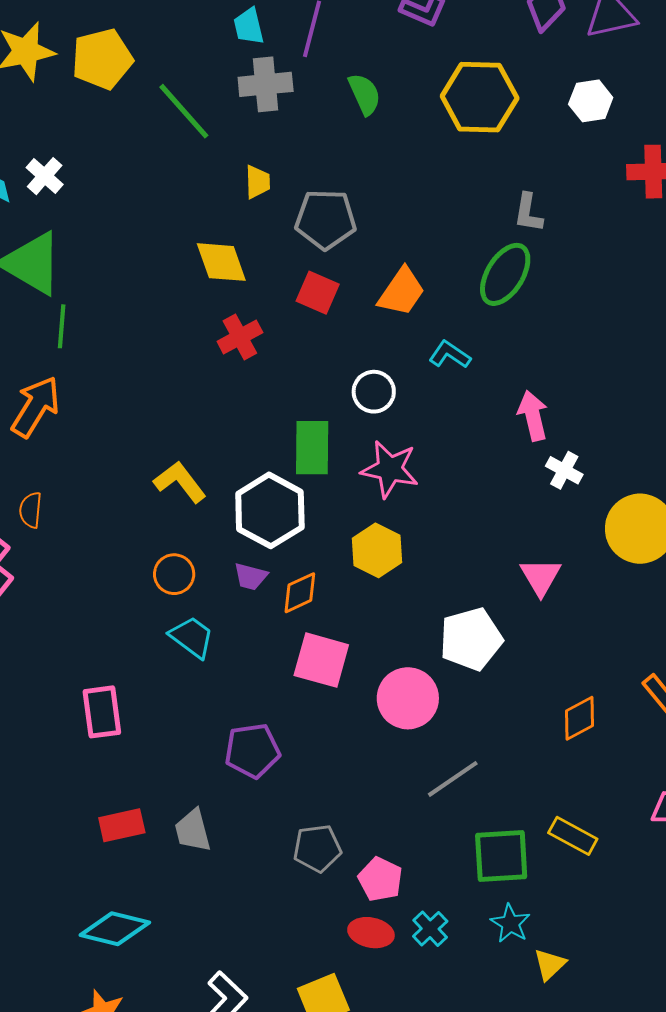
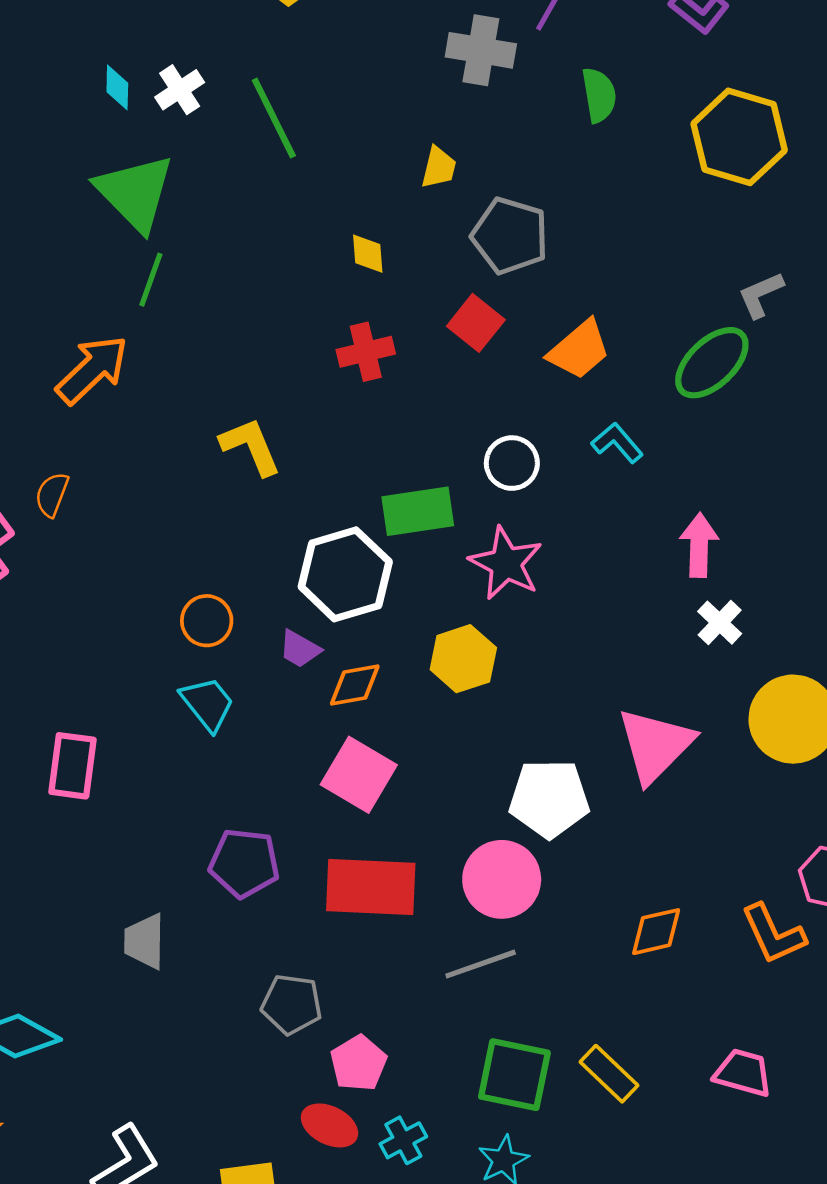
green line: (184, 111) -> (274, 118), moved
gray L-shape: (528, 213) -> (761, 295), turned 42
yellow diamond: (221, 262) -> (368, 254), size x0.6
green rectangle: (312, 448) -> (418, 511), turned 66
yellow L-shape: (180, 482) -> (251, 446), moved
pink triangle: (541, 577) -> (655, 745), size x1.5
pink circle: (408, 698) -> (502, 879), moved
red rectangle: (122, 825) -> (371, 887), moved, size x1.6

